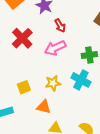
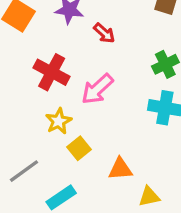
pink arrow: (55, 48) -> (97, 89), moved
yellow star: (53, 83) -> (59, 121), moved

